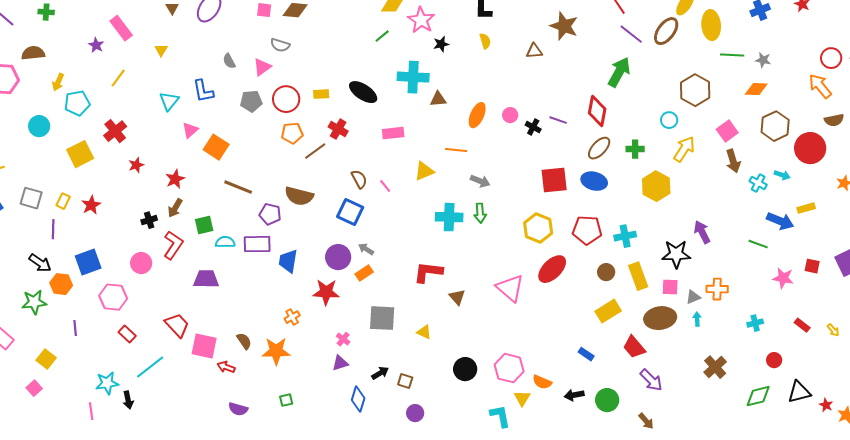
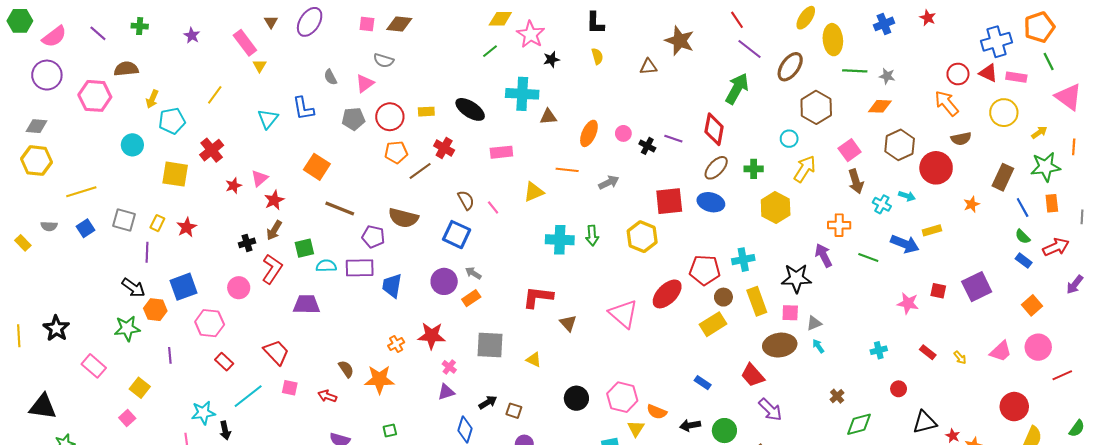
pink rectangle: (121, 28) -> (245, 43), moved
brown ellipse: (666, 31) -> (790, 67), moved
purple star: (96, 45) -> (192, 35), moved
pink triangle: (190, 130) -> (260, 178), moved
yellow square: (80, 154) -> (175, 174), turned 36
gray arrow: (480, 181) -> (609, 182), moved, turned -48
yellow hexagon: (538, 228) -> (642, 237), moved
red pentagon: (587, 230) -> (705, 270), moved
green line: (758, 244) -> (868, 257), moved
orange cross: (717, 289) -> (839, 225), moved
red star: (326, 292) -> (432, 336), moved
yellow rectangle: (608, 311) -> (713, 324), moved
cyan arrow: (697, 319) -> (818, 346), turned -32
pink square: (204, 346) -> (290, 388), moved, size x0.6
brown cross: (715, 367) -> (837, 396), size x0.6
green diamond: (758, 396) -> (859, 424), moved

